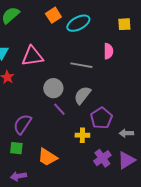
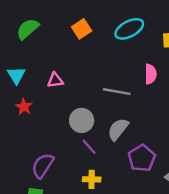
cyan ellipse: (78, 23) -> (129, 29), moved
pink triangle: (32, 56) -> (55, 80), size x0.6
yellow cross: (82, 135) -> (92, 179), moved

